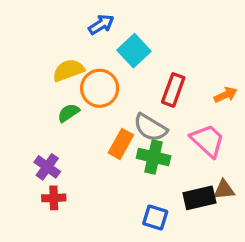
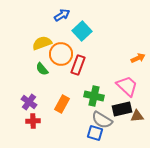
red rectangle: (173, 90) -> (78, 65), moved
green semicircle: (69, 113) -> (42, 69), turned -96
gray semicircle: (150, 128) -> (102, 120), moved
orange rectangle: (121, 144) -> (62, 104), moved
black rectangle: (199, 198) -> (122, 109), moved

